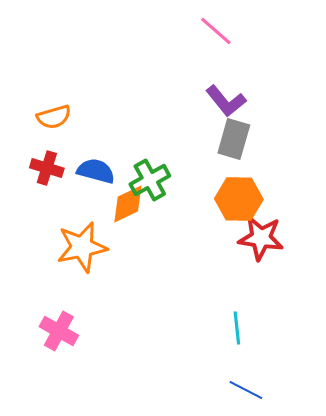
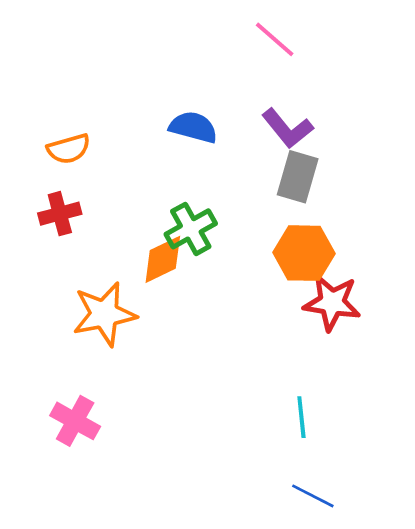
red cross: (47, 168) -> (60, 214), turned -32
blue semicircle: (96, 171) -> (193, 127), moved

